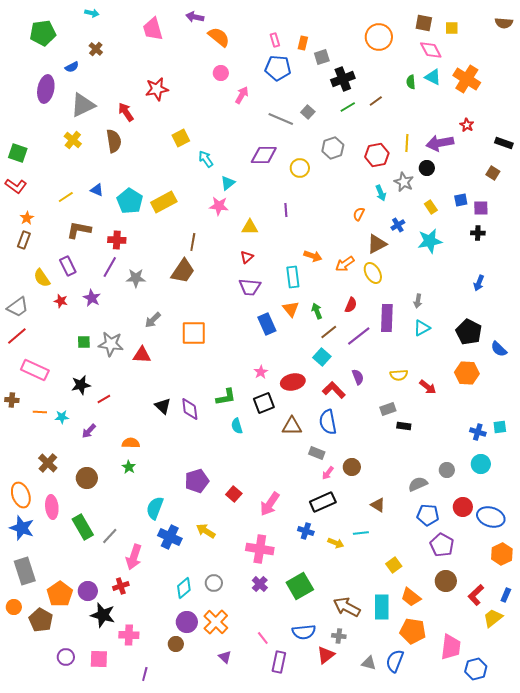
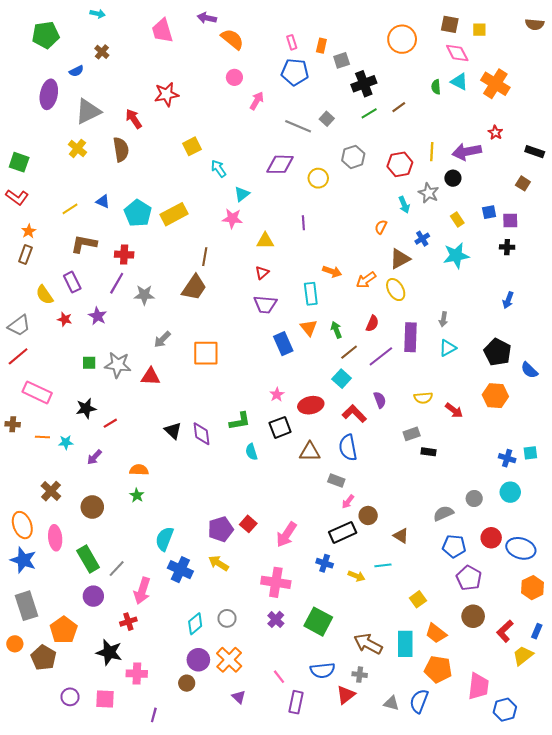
brown circle: (352, 467) -> (368, 515), moved
purple pentagon: (197, 481) -> (221, 529), moved
green square: (300, 586) -> (318, 622), turned -32
purple circle: (88, 591) -> (93, 596), moved

